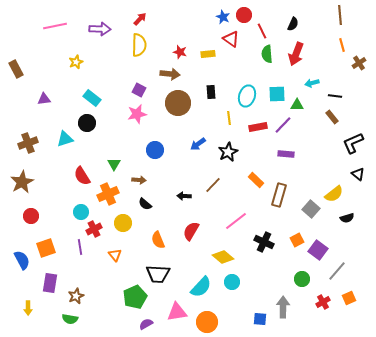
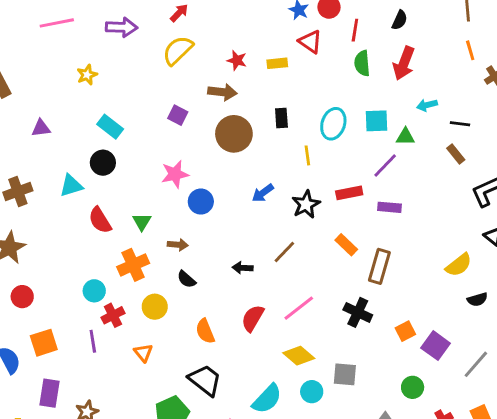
red line: (262, 31) -> (355, 30), turned 35
yellow semicircle: (139, 45) -> (178, 50), turned -135
pink star: (137, 114) -> (175, 174), moved
red rectangle: (258, 127) -> (349, 193), moved
red semicircle: (82, 176) -> (100, 220), moved
gray square: (311, 209) -> (345, 374), moved, turned -36
pink line: (236, 221) -> (299, 308), moved
black cross: (264, 242) -> (358, 312), moved
gray line: (337, 271) -> (476, 364), moved
black trapezoid: (158, 274) -> (205, 380), turned -145

